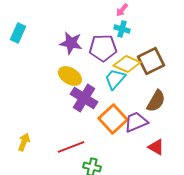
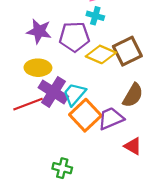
yellow ellipse: (70, 76) -> (38, 68), turned -30
cyan trapezoid: (115, 79) -> (74, 94), moved
red line: (71, 147) -> (28, 104), moved

